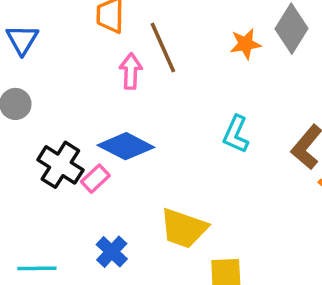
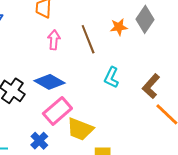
brown line: (163, 48) -> (88, 39), moved
pink rectangle: (95, 179) -> (57, 111), moved, size x1.8

